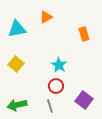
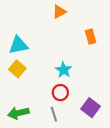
orange triangle: (46, 17) -> (59, 12), moved
cyan triangle: (17, 29) -> (18, 45), moved

